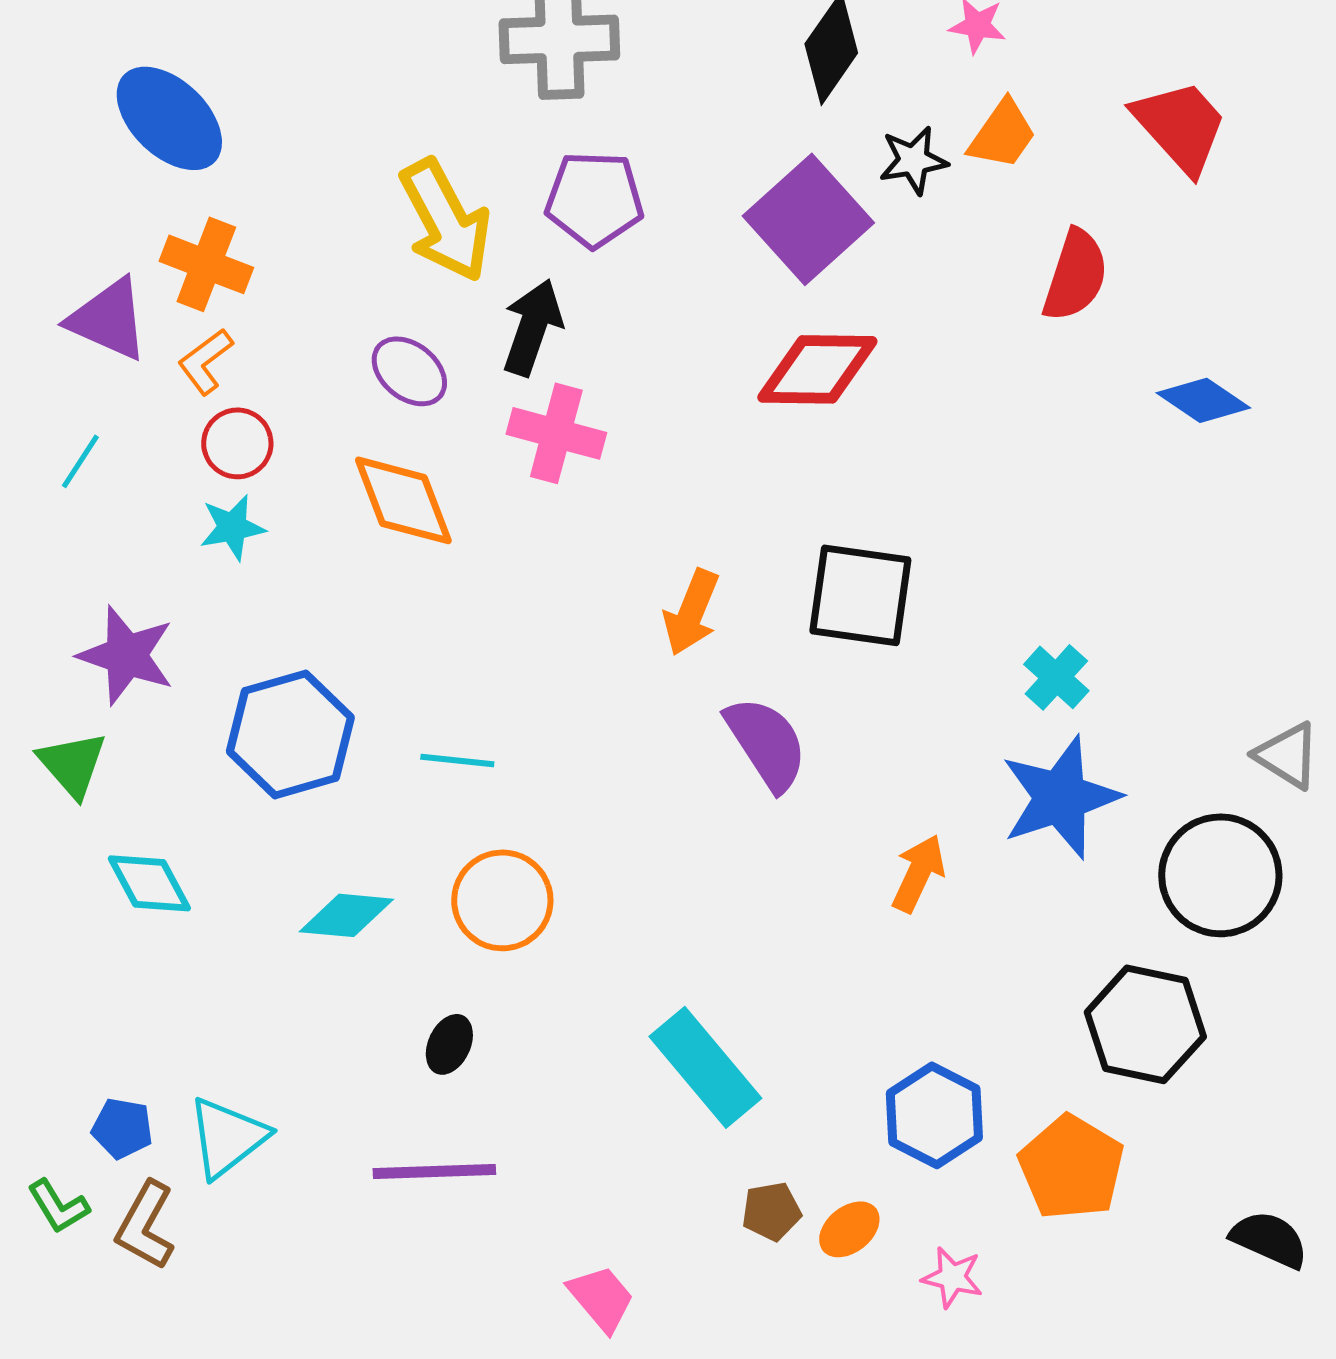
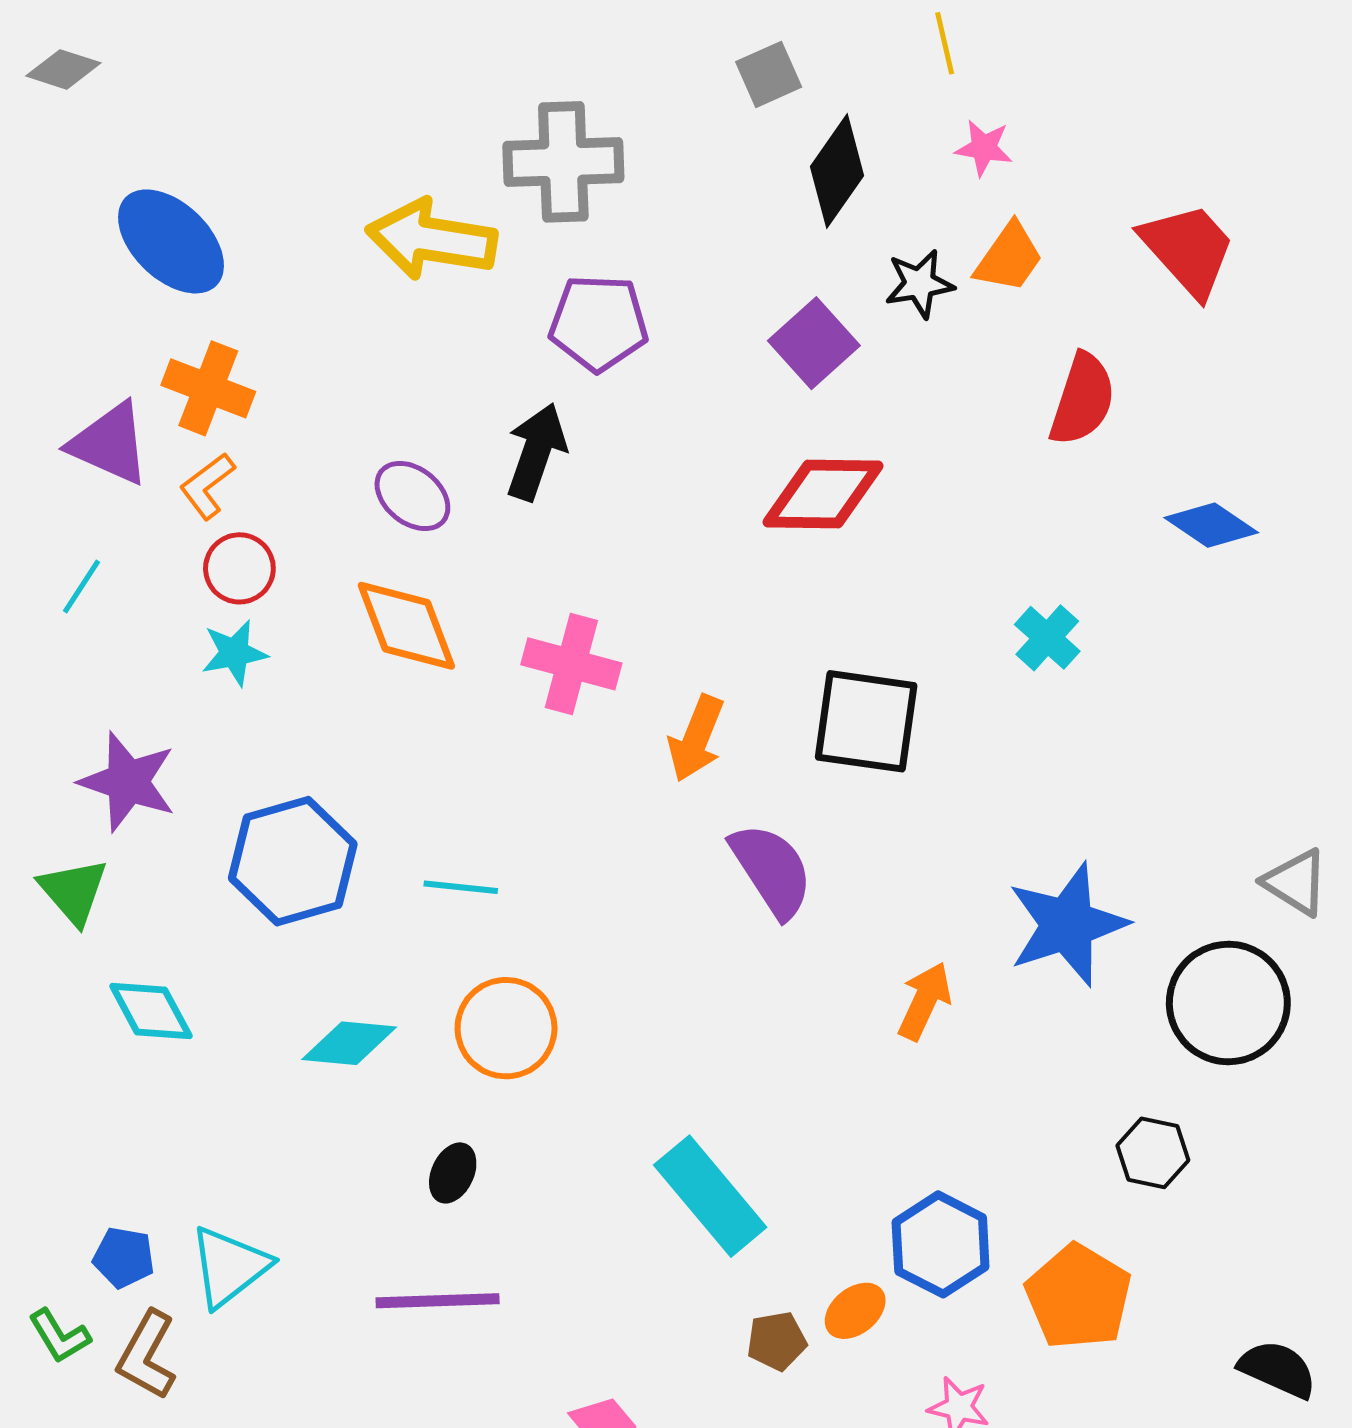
purple square: (808, 219) -> (814, 343), size x0.7
yellow arrow: (445, 220) -> (432, 239), moved, turned 127
pink cross: (556, 433) -> (571, 664), moved
cyan cross: (1056, 677) -> (1047, 638), moved
black hexagon: (1145, 1024) -> (1153, 1153), size x0.6
orange ellipse: (849, 1229) -> (855, 1311), moved

